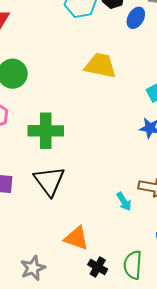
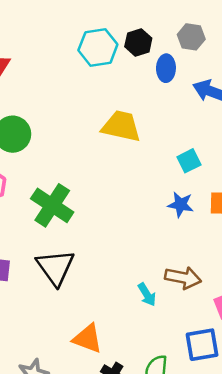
blue ellipse: (136, 18) -> (166, 68), turned -30
green cross: (46, 131) -> (52, 205), turned 32

